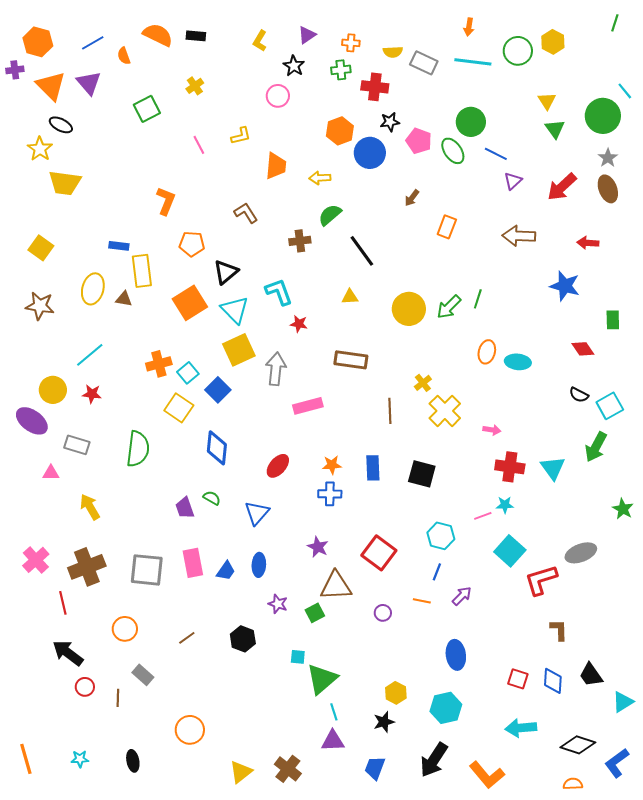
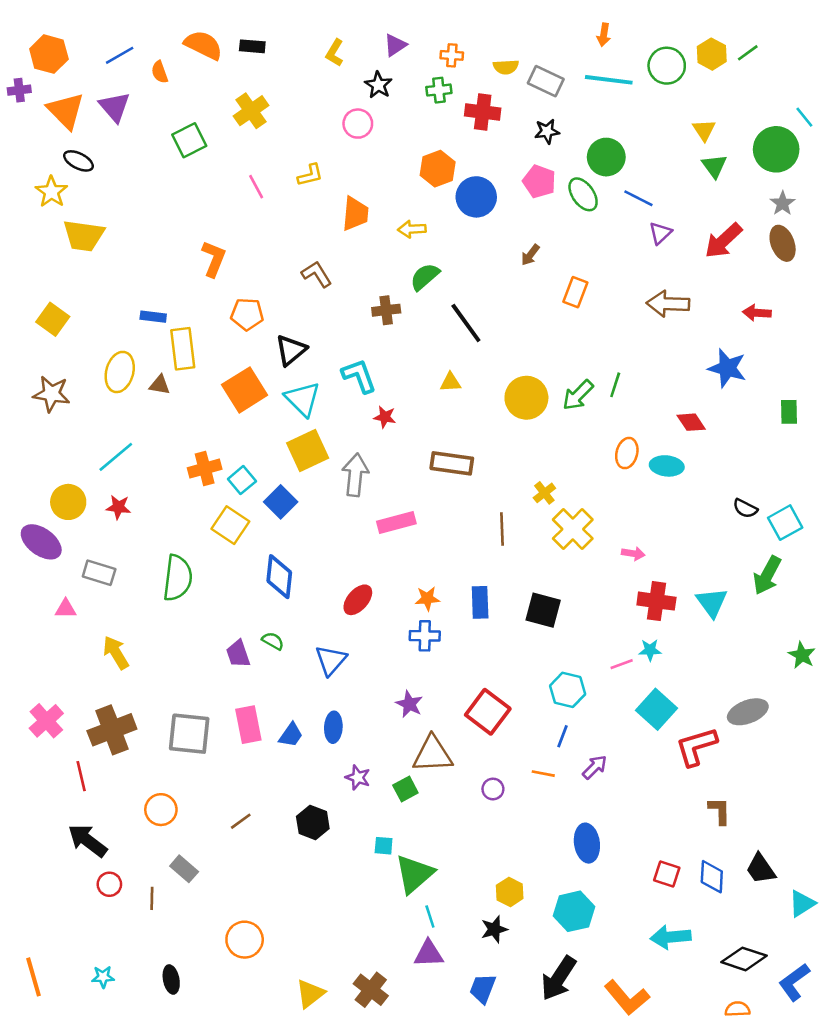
green line: (615, 23) -> (748, 53), moved, turned 36
yellow cross: (195, 86) -> (251, 111), size x1.5
black star: (390, 122) -> (547, 131), moved
red diamond: (583, 349) -> (691, 422), moved

